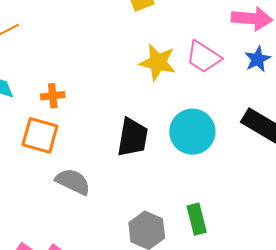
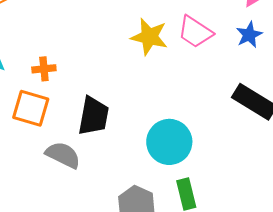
cyan circle: (192, 132) -> (169, 142), moved
black trapezoid: (133, 137) -> (94, 116), moved

